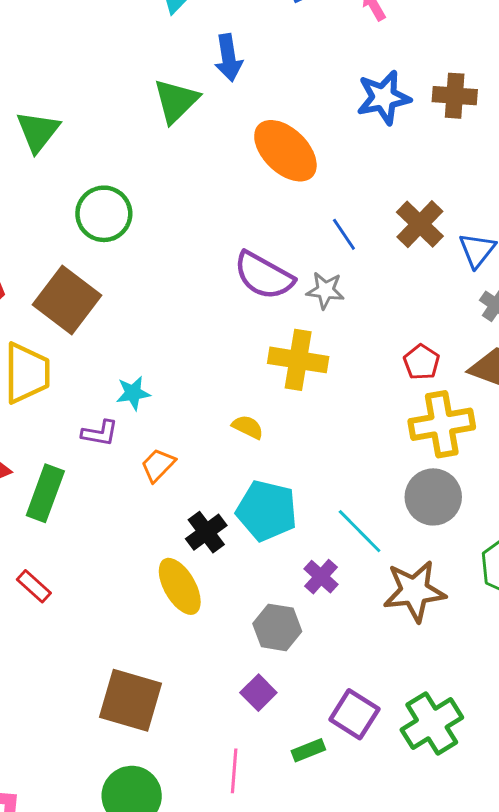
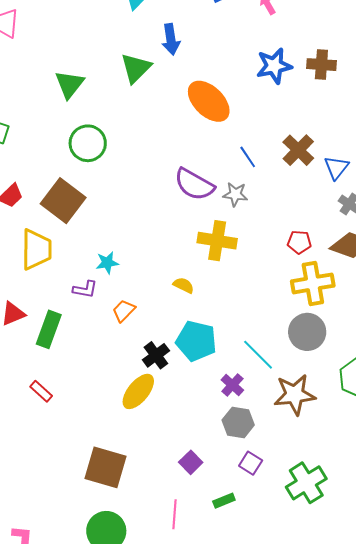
green triangle: (38, 131) -> (69, 84), moved
red pentagon: (421, 362) -> (299, 242), turned -30
yellow ellipse: (180, 586) -> (138, 391), turned 69
gray hexagon: (277, 627) -> (238, 423), moved
purple square: (354, 714) -> (251, 463), moved, size x0.7

